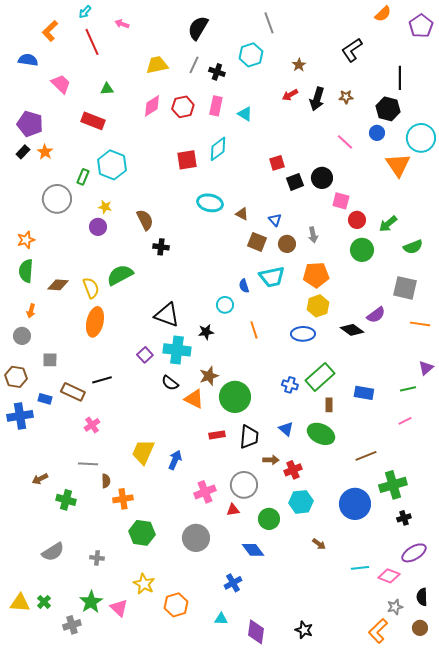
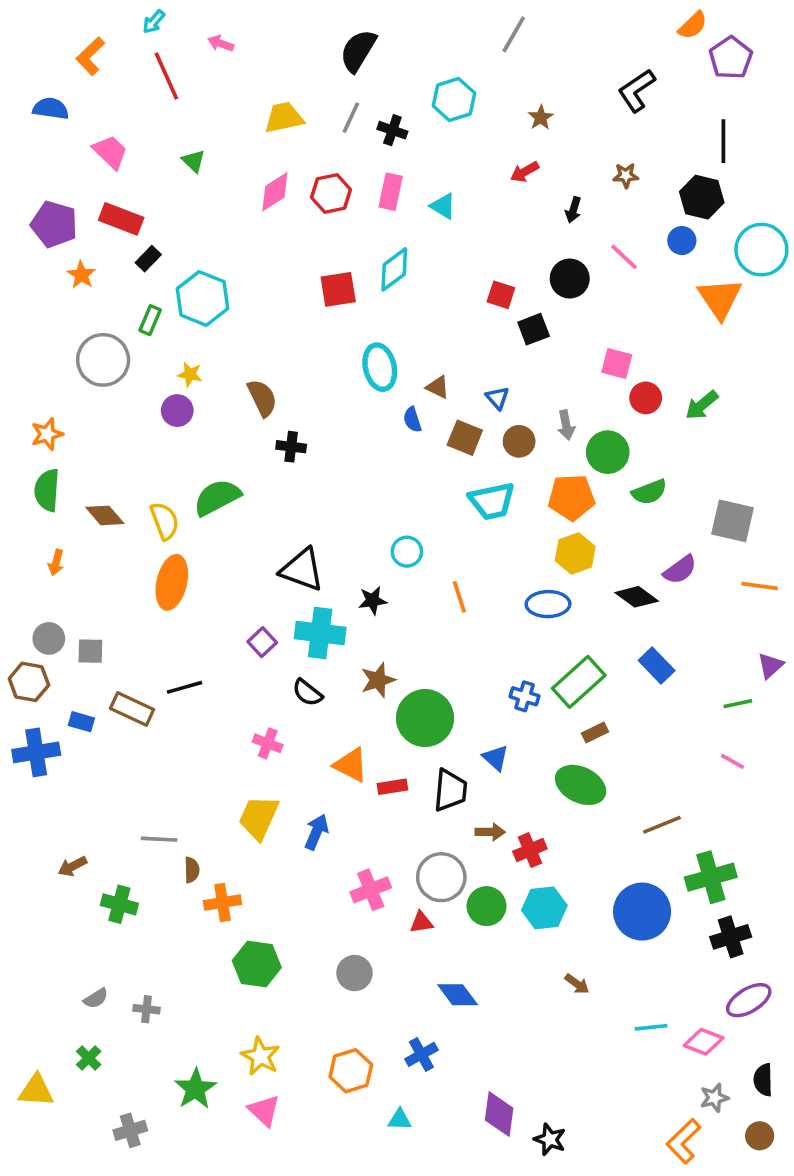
gray line: (269, 23) -> (514, 34), moved, turned 50
purple pentagon: (421, 26) -> (731, 58), moved
green triangle: (107, 89) -> (194, 161), turned 48
black arrow: (317, 99) -> (573, 210), moved, size x0.6
red rectangle: (93, 121) -> (121, 219), moved
black rectangle: (23, 152) -> (148, 259), moved
red square: (277, 163) -> (501, 295), turned 35
black circle: (322, 178) -> (570, 279), moved
cyan ellipse: (210, 203) -> (380, 367), turned 65
green semicircle: (413, 247) -> (649, 492), moved
green circle: (362, 250) -> (608, 452), moved
brown diamond: (58, 285) -> (105, 515), turned 45
blue semicircle: (244, 286) -> (412, 420), moved
gray circle: (22, 336) -> (49, 638), moved
blue rectangle: (364, 393) -> (657, 666), moved, turned 36
orange triangle: (194, 399) -> (351, 765), moved
brown rectangle: (329, 405) -> (595, 732), turned 64
pink line: (405, 421) -> (732, 761), turned 56
pink cross: (92, 425) -> (268, 743), moved, turned -35
blue triangle: (286, 429) -> (496, 758), moved
black cross: (404, 518) -> (731, 937), size x1.5
green circle: (269, 519) -> (487, 906), moved
gray circle: (196, 538) -> (354, 973), size x0.7
gray semicircle: (53, 552) -> (96, 998), size x0.6
gray cross: (97, 558) -> (146, 1009), moved
green cross: (44, 602) -> (89, 1058), moved
green star: (91, 602) -> (195, 1089), moved
orange hexagon: (176, 605) -> (351, 1071), moved
pink triangle: (119, 608) -> (264, 1110), moved
purple diamond: (256, 632) -> (499, 1114), moved

